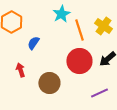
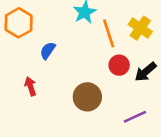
red circle: (79, 61) -> (119, 65), moved, size x0.6
brown circle: (49, 83) -> (87, 97), moved

